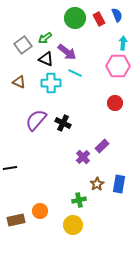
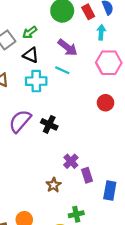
cyan arrow: (123, 43) -> (101, 32), moved
purple arrow: (67, 52) -> (68, 48), moved
purple rectangle: (102, 146) -> (87, 175), moved, turned -64
brown star: (97, 184) -> (54, 185), moved
green cross: (79, 200) -> (76, 214), moved

